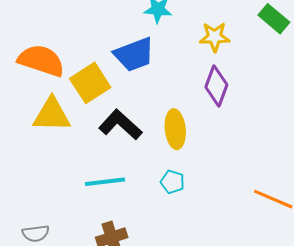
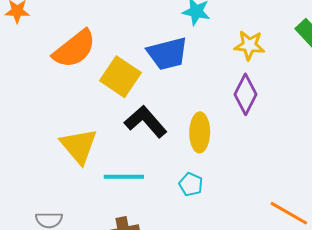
orange semicircle: (41, 61) -> (74, 49), turned 117
yellow square: (90, 83) -> (120, 77), turned -30
yellow triangle: (52, 115) -> (79, 146), moved, turned 42

